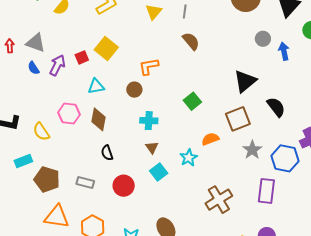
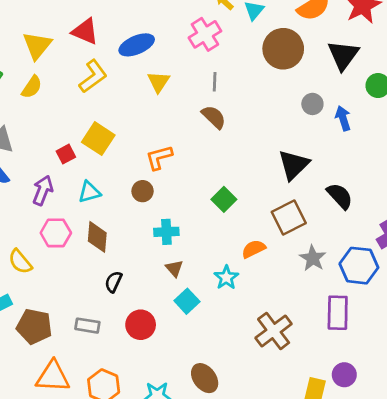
gray line: (185, 12) -> (215, 82), moved
purple arrow: (57, 65) -> (43, 190), moved
black semicircle: (107, 153) -> (113, 282), turned 49

